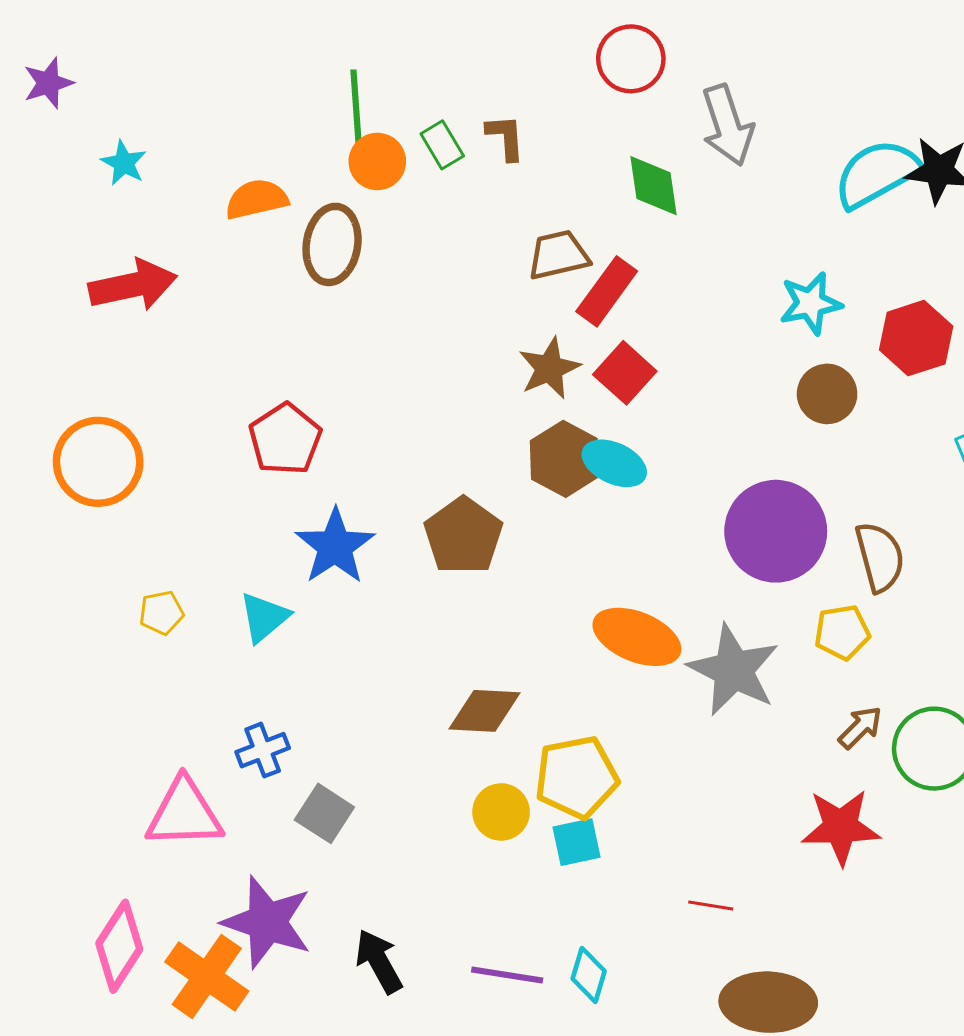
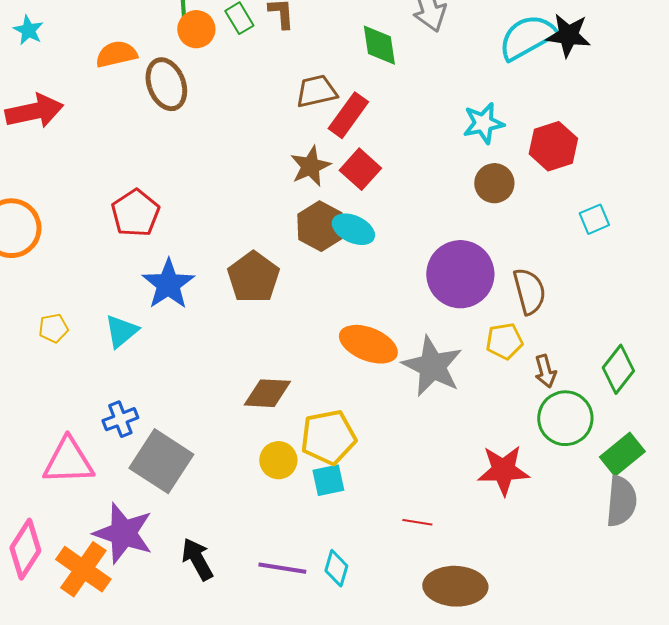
brown ellipse: (332, 244) -> (166, 84), turned -30
brown arrow: (860, 727) -> (545, 371), moved, turned 120
gray square: (324, 813) -> (161, 461), size x1.6

